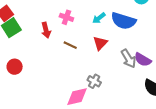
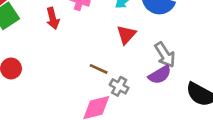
brown line: (70, 45) -> (99, 69), moved
purple semicircle: (143, 60) -> (160, 75), moved, turned -60

